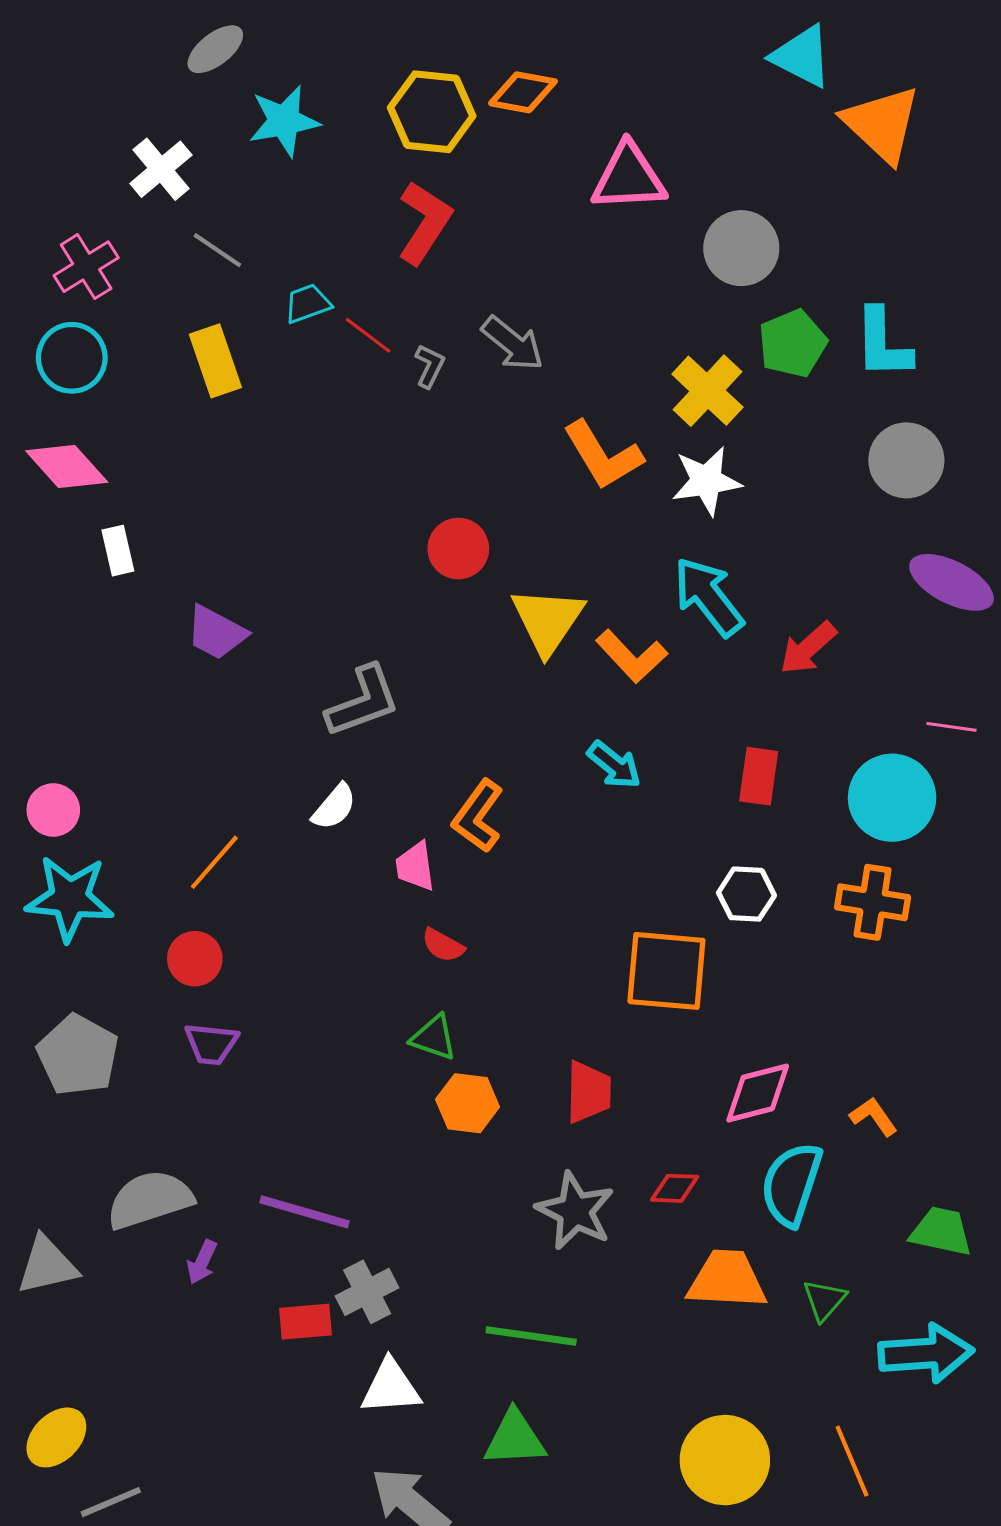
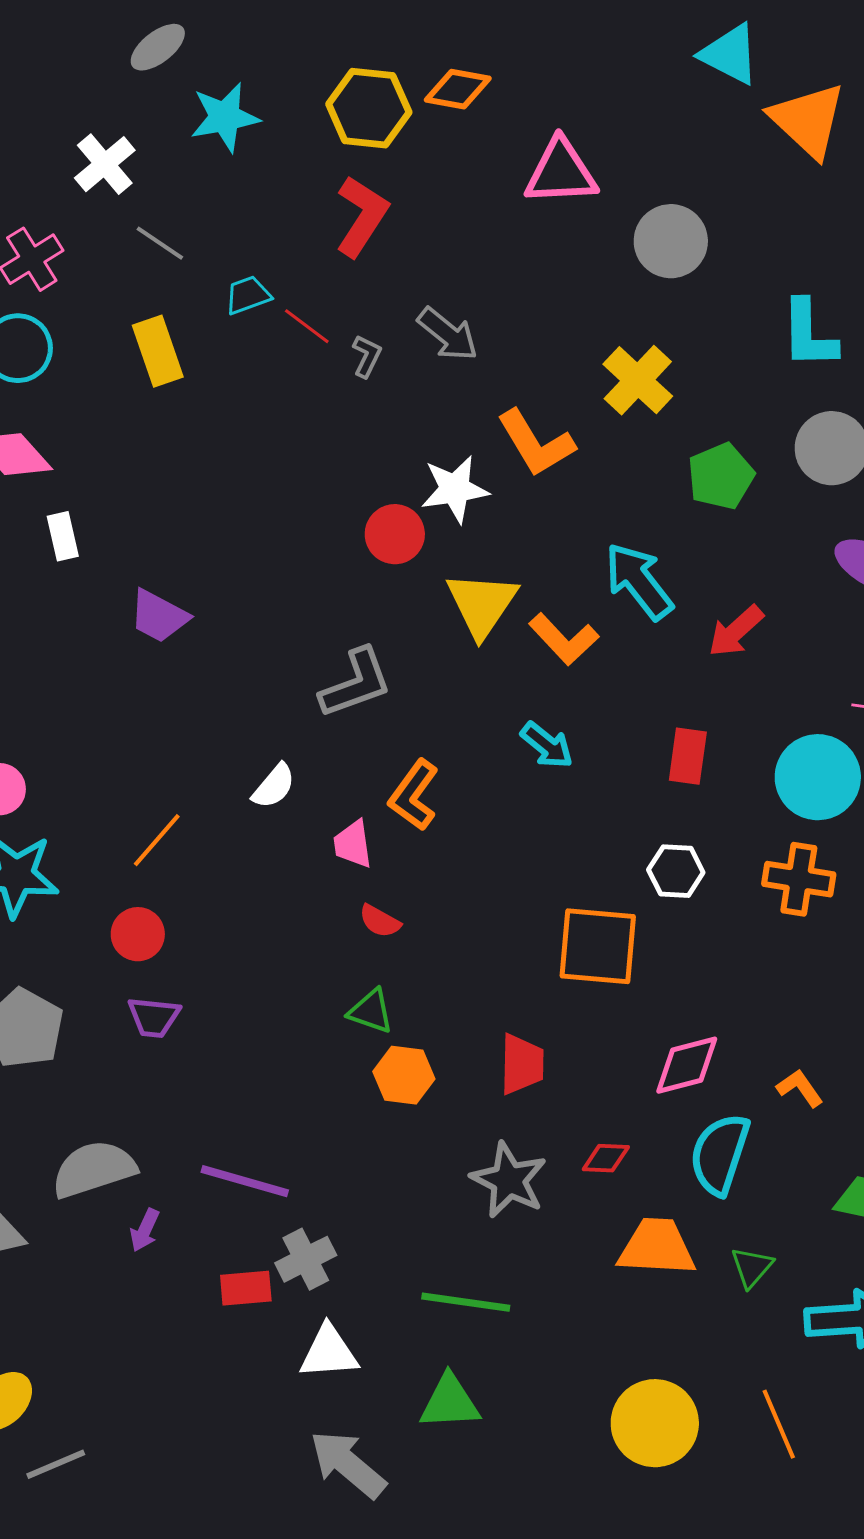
green pentagon: (793, 343) -> (721, 476), moved
white star: (706, 481) -> (455, 489), moved
gray L-shape: (363, 701) -> (356, 683), moved

